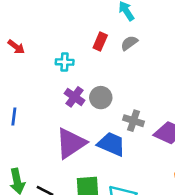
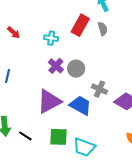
red rectangle: (100, 41) -> (80, 25), size x1.5
gray semicircle: (129, 43) -> (103, 29), turned 104
red arrow: (16, 47) -> (14, 33), moved

